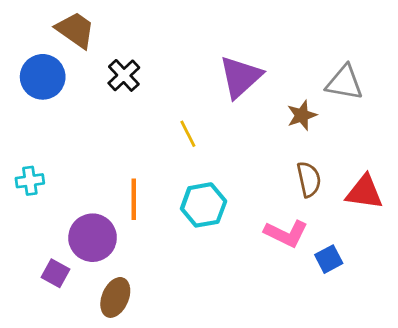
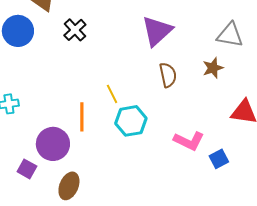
brown star: (302, 115) -> (213, 68), moved
yellow line: (188, 134) -> (112, 94), moved
brown semicircle: (309, 179) -> (168, 75), moved

